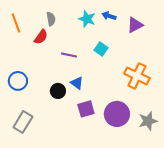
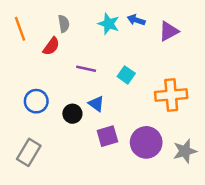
cyan square: (101, 49) -> (126, 75), moved
orange cross: (137, 76) -> (171, 95), turned -30
blue circle: (18, 81) -> (36, 101), moved

